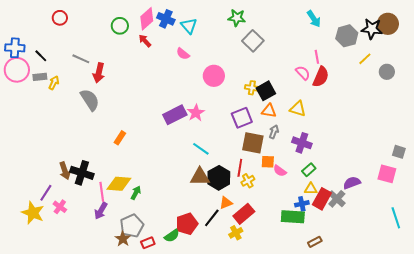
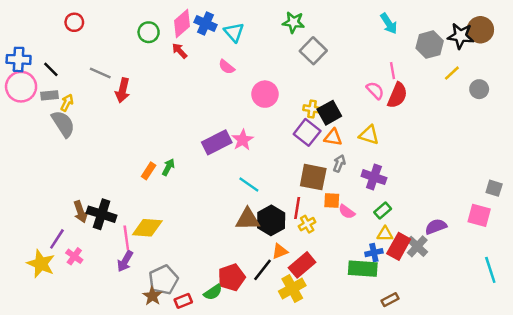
gray semicircle: (90, 100) -> (63, 124), moved
purple square: (242, 118) -> (307, 132), moved, turned -30
green arrow: (136, 193) -> (168, 167), moved
yellow cross: (236, 233) -> (292, 288), size x1.5

